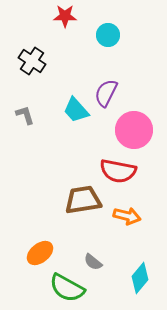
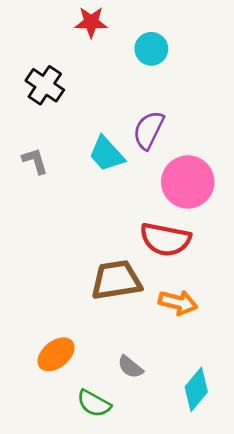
green semicircle: (67, 288) -> (94, 403), size x0.7

